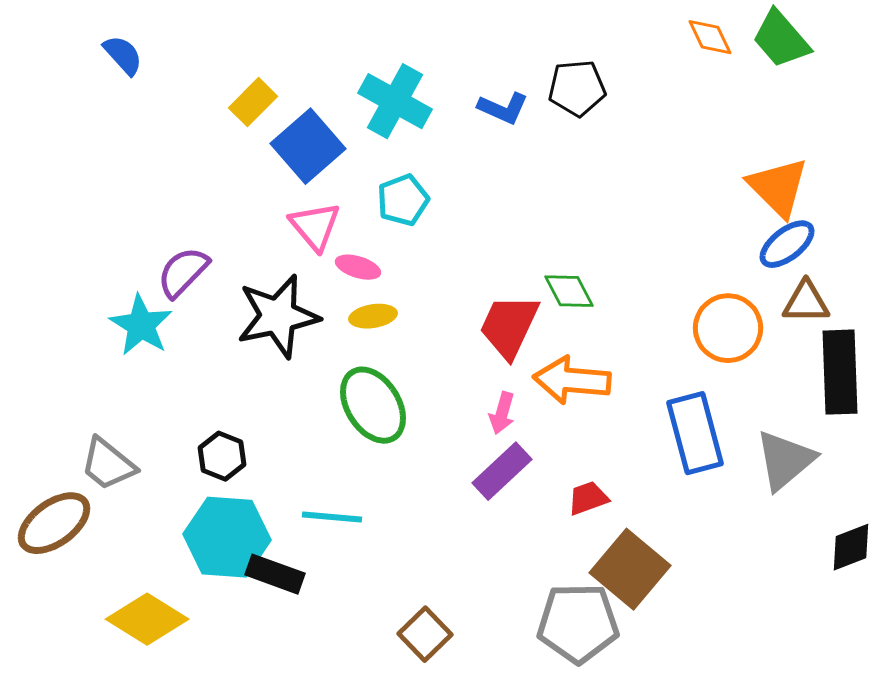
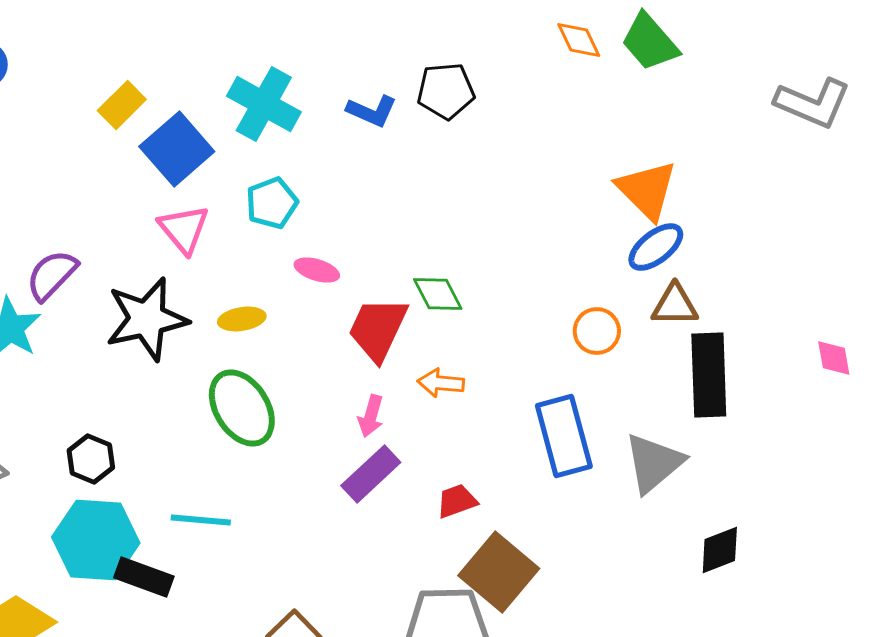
pink ellipse: (358, 267) -> (317, 270), moved
orange circle: (728, 328) -> (597, 331), size x0.7
orange arrow: (572, 380) -> (441, 383), size x0.6

